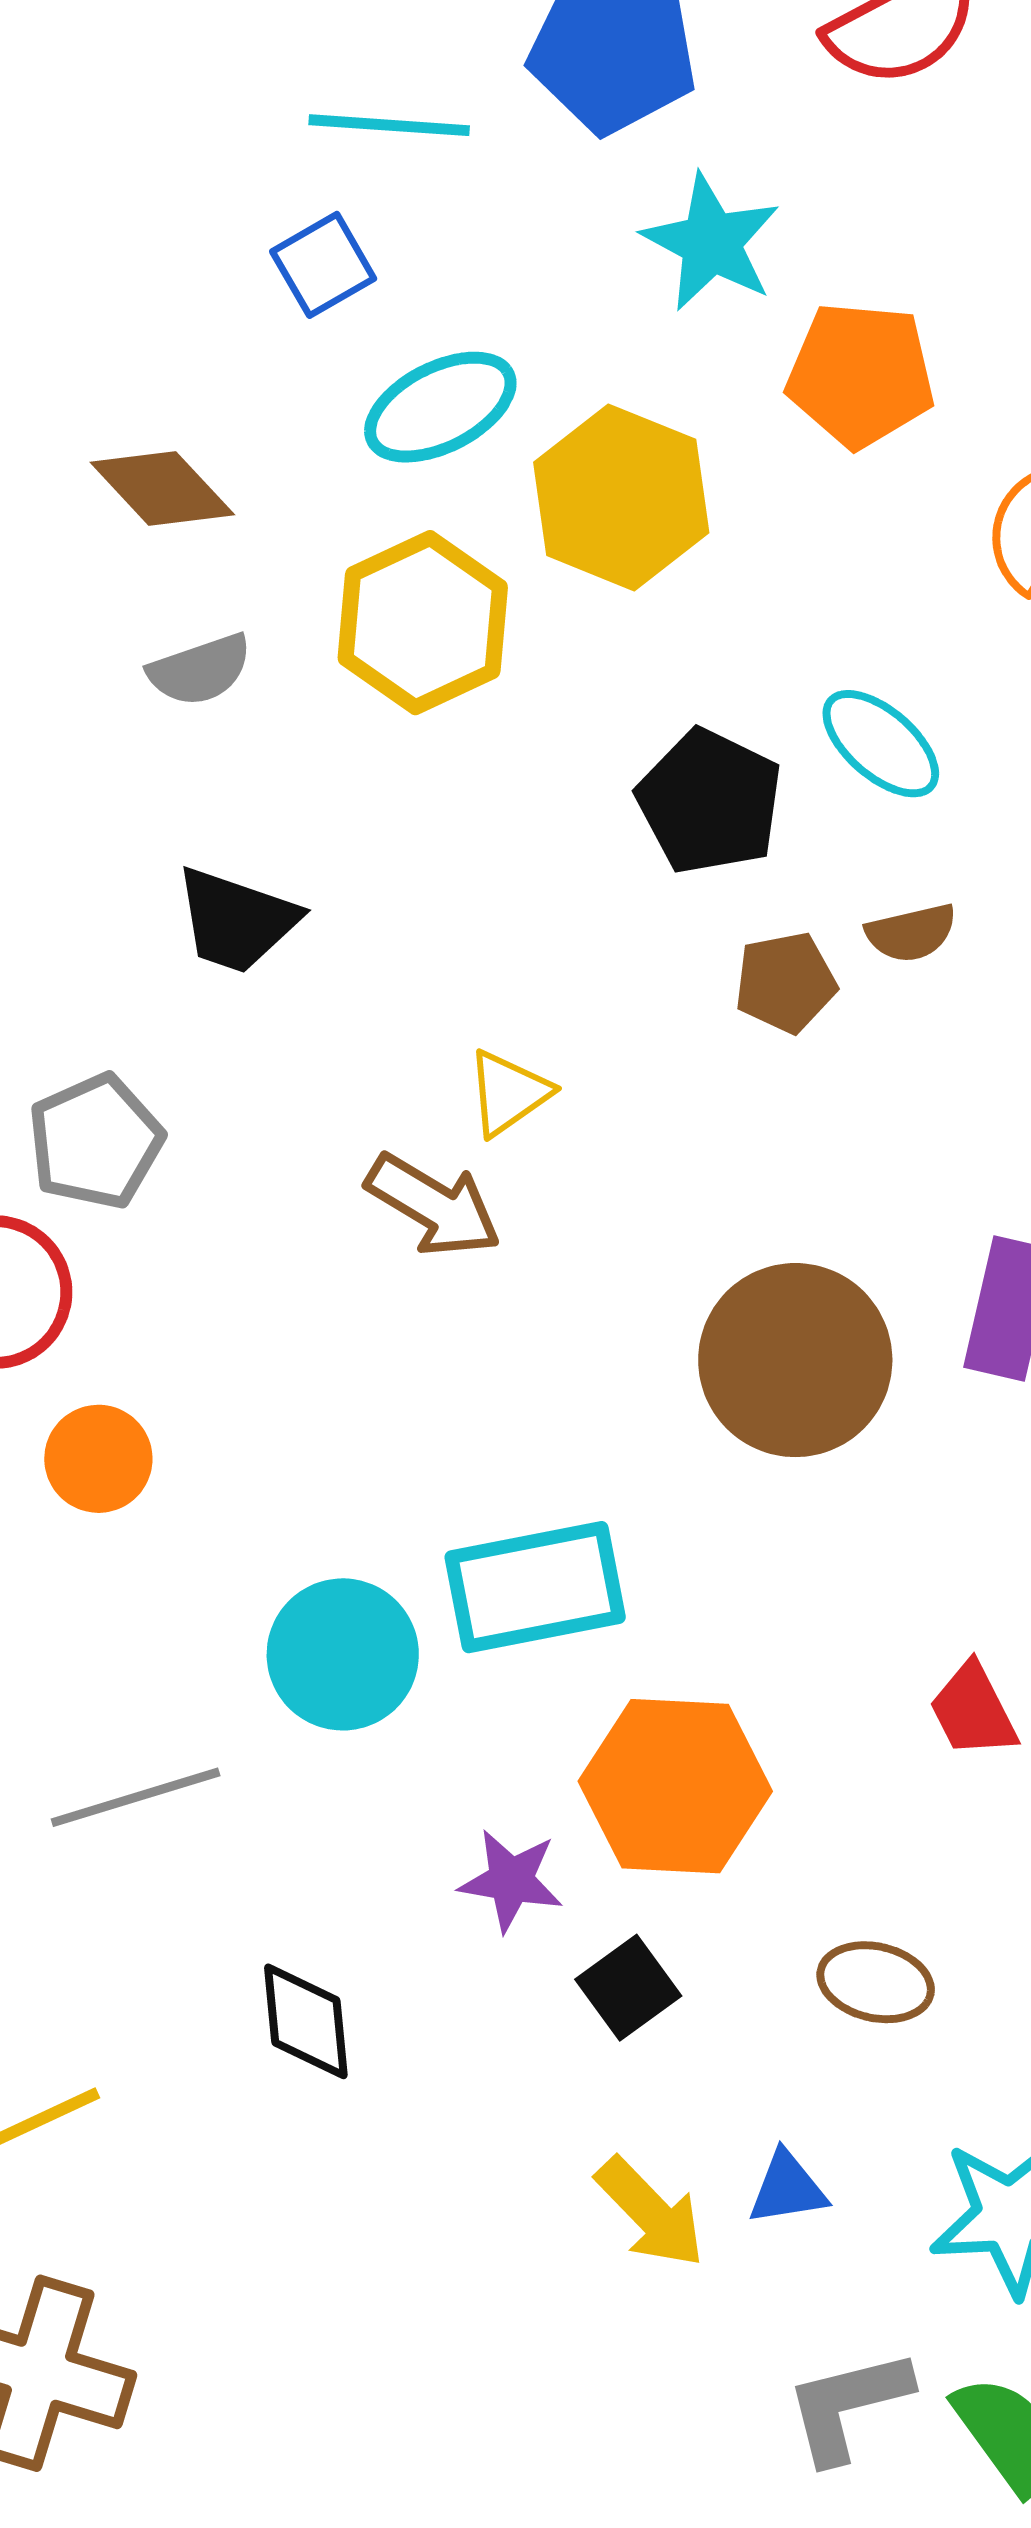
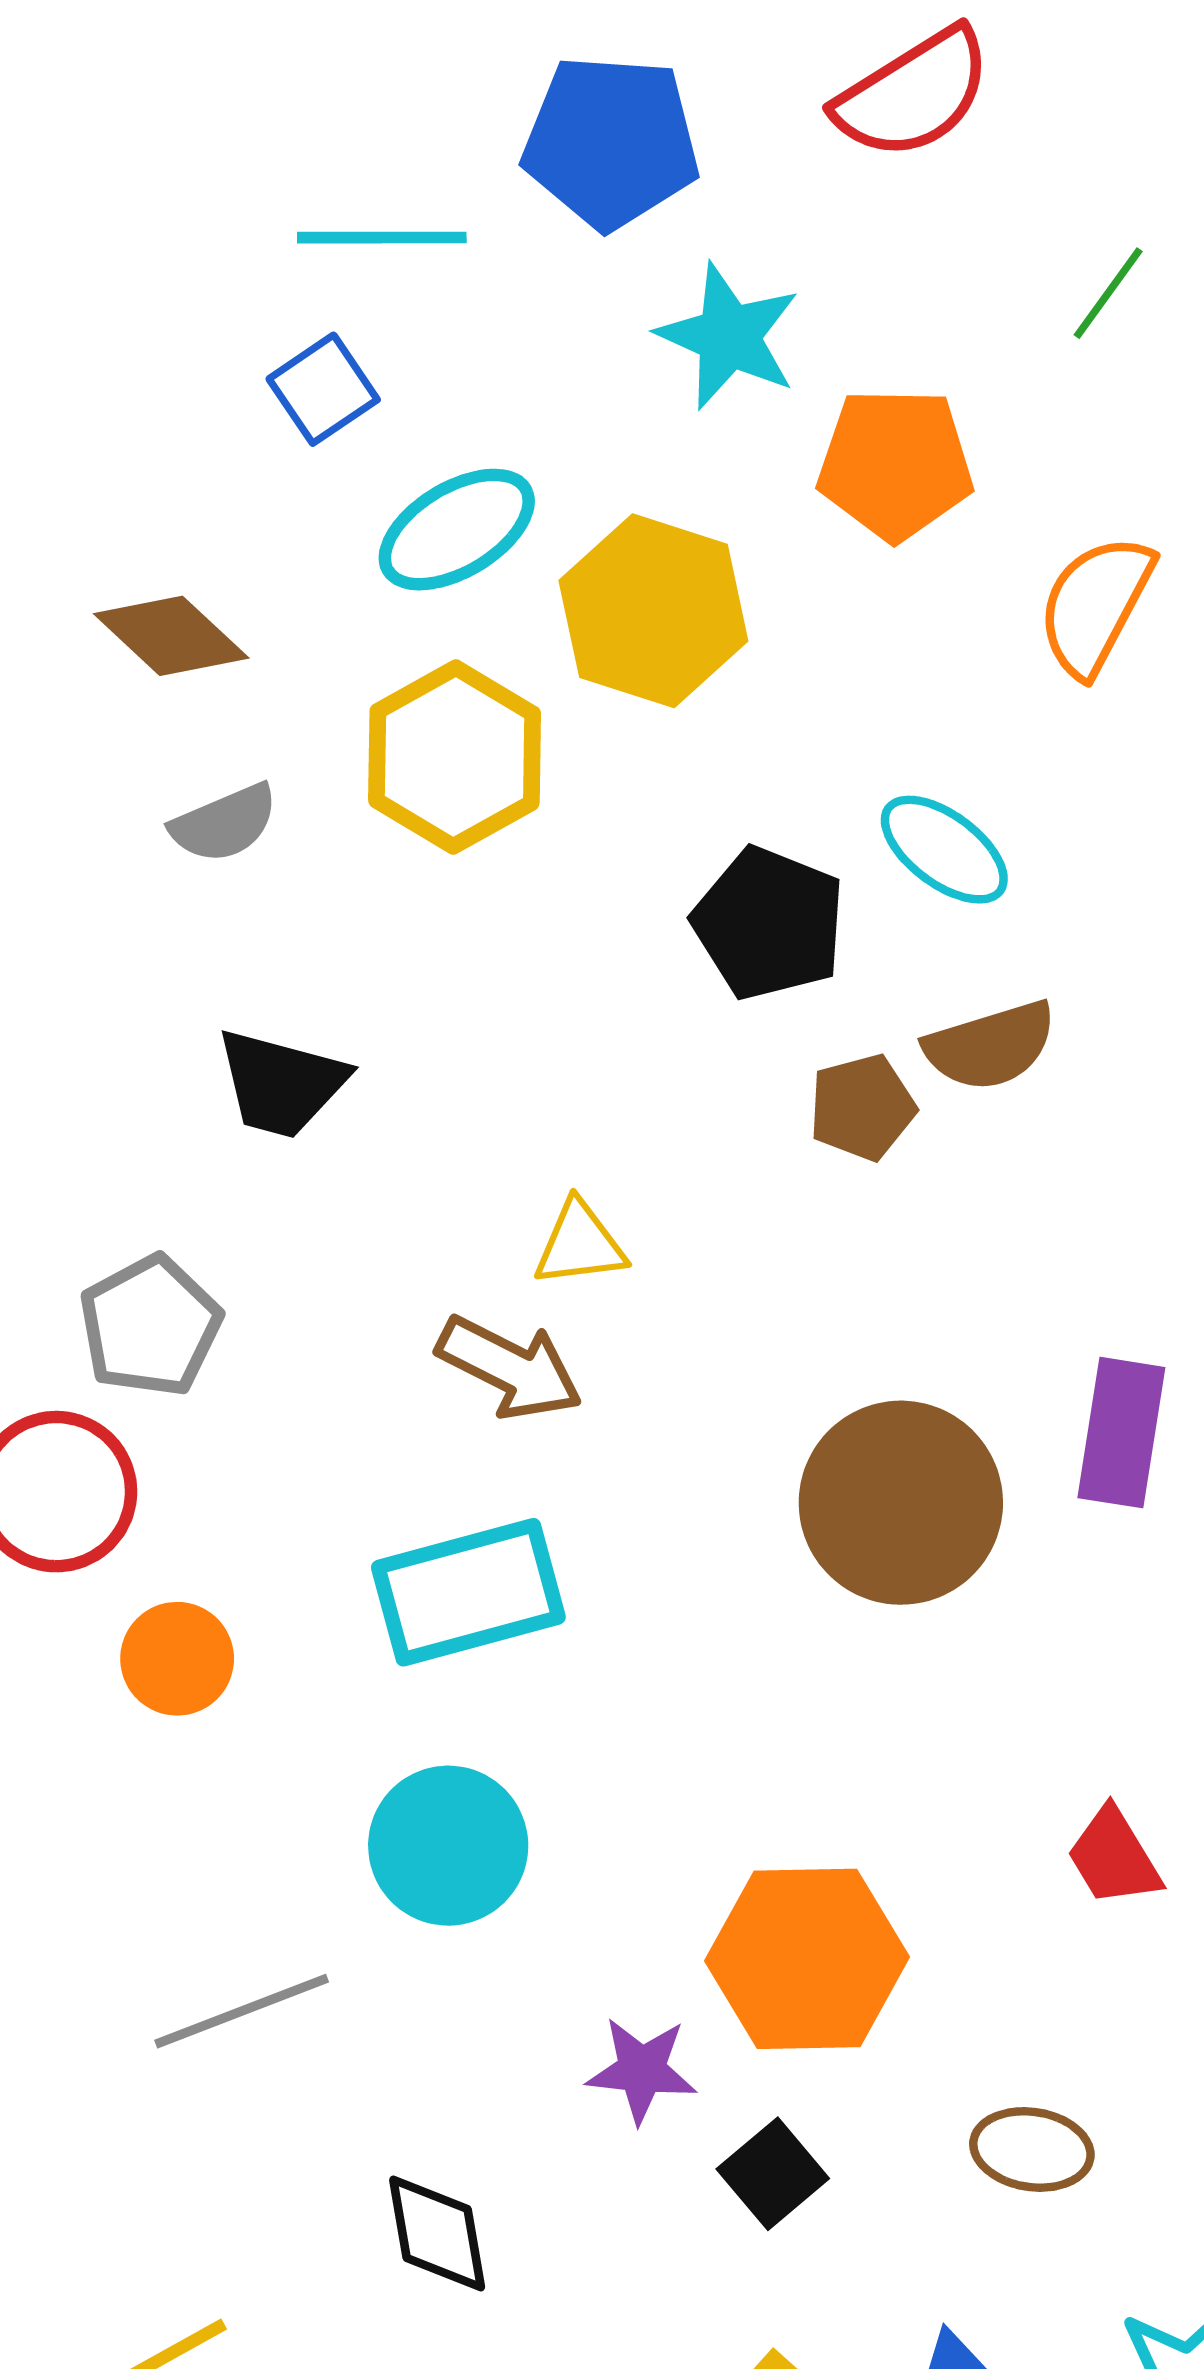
brown semicircle: (911, 933) -> (990, 1046), size x1.4
yellow triangle: (508, 1093) -> (580, 1244), turned 32
cyan rectangle: (535, 1587) -> (468, 1592), moved

